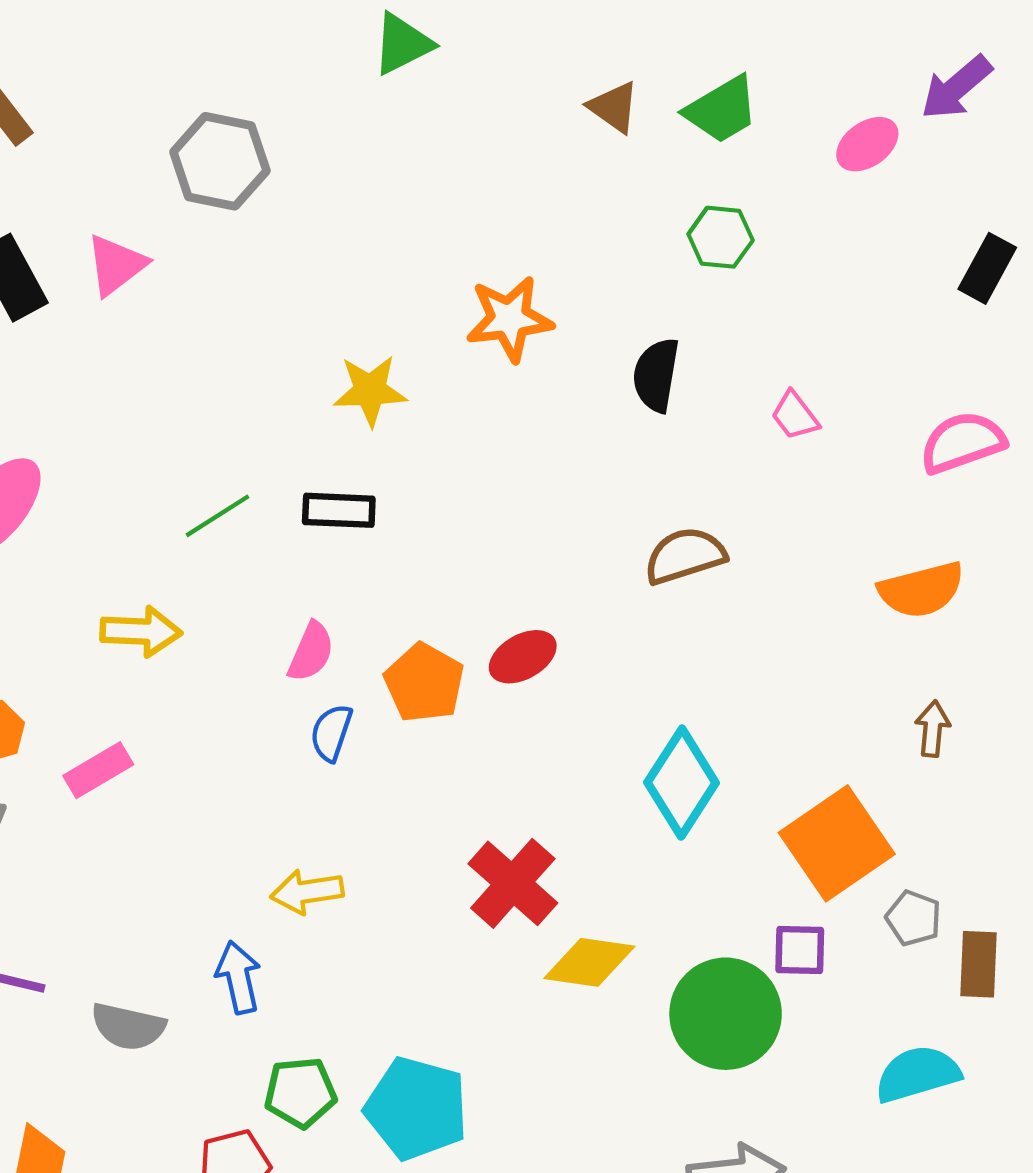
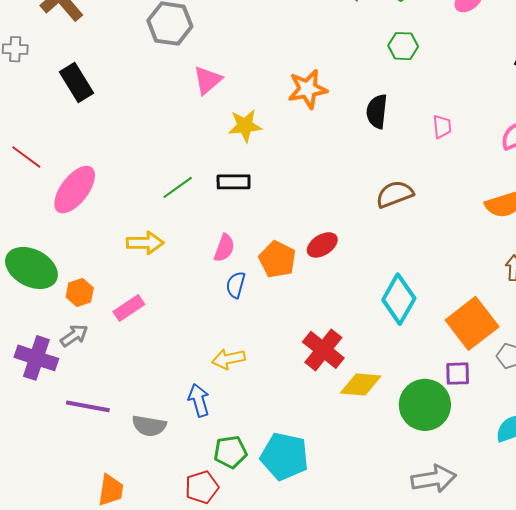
pink triangle: (116, 265) -> (208, 80), moved
pink trapezoid: (795, 416) -> (442, 127), turned -145

